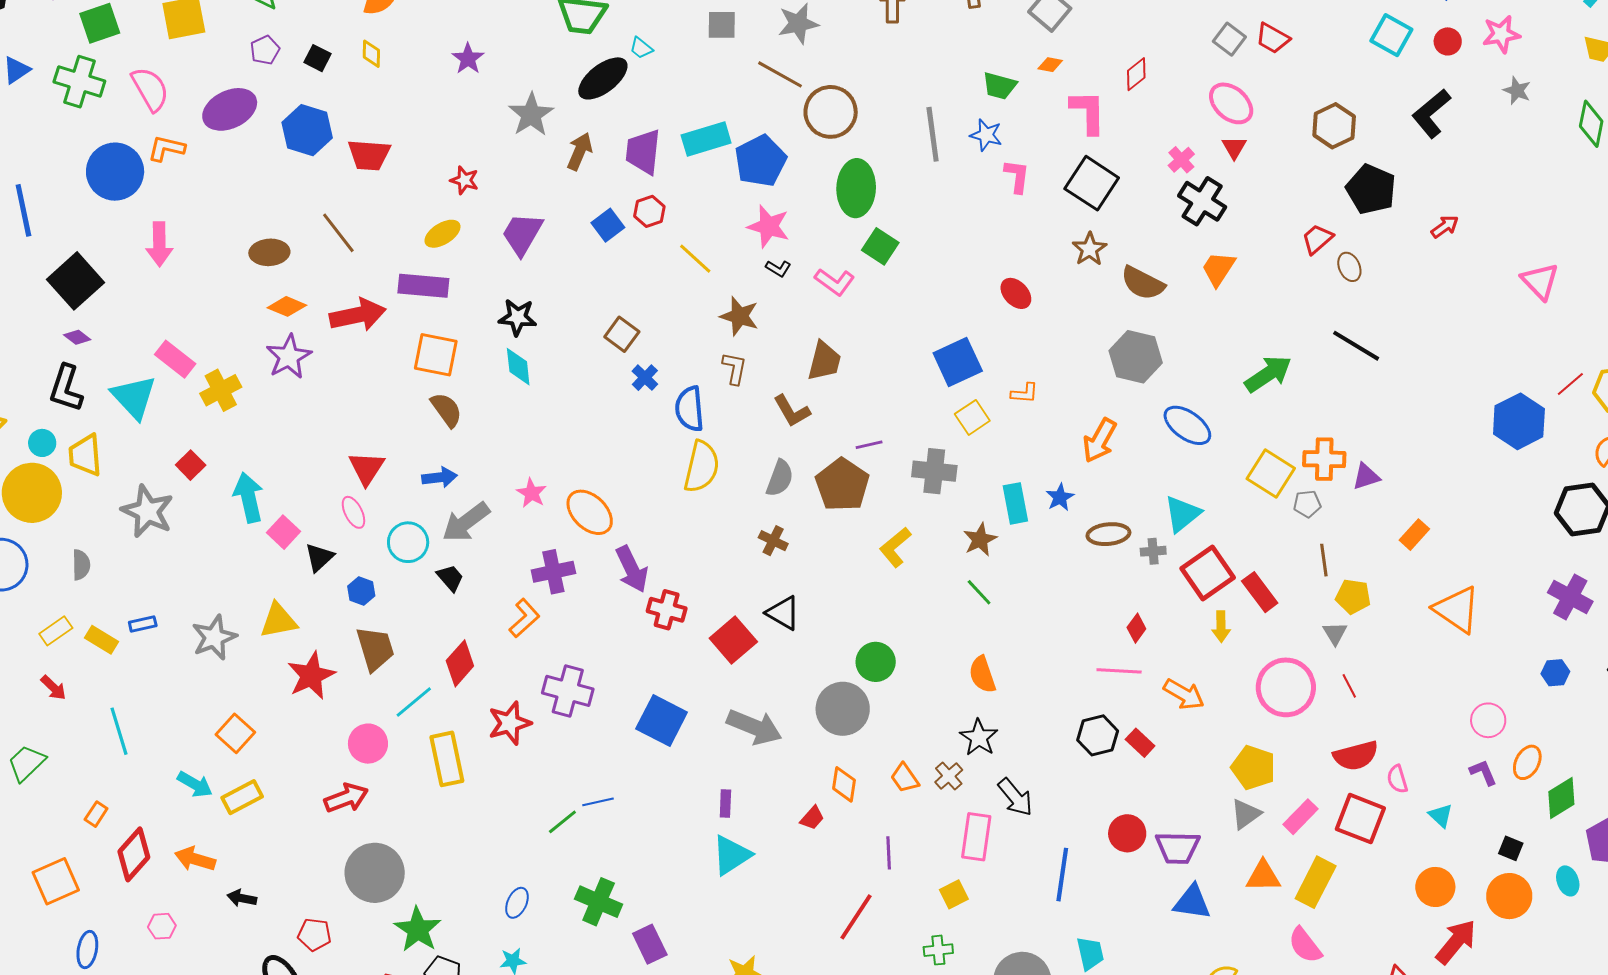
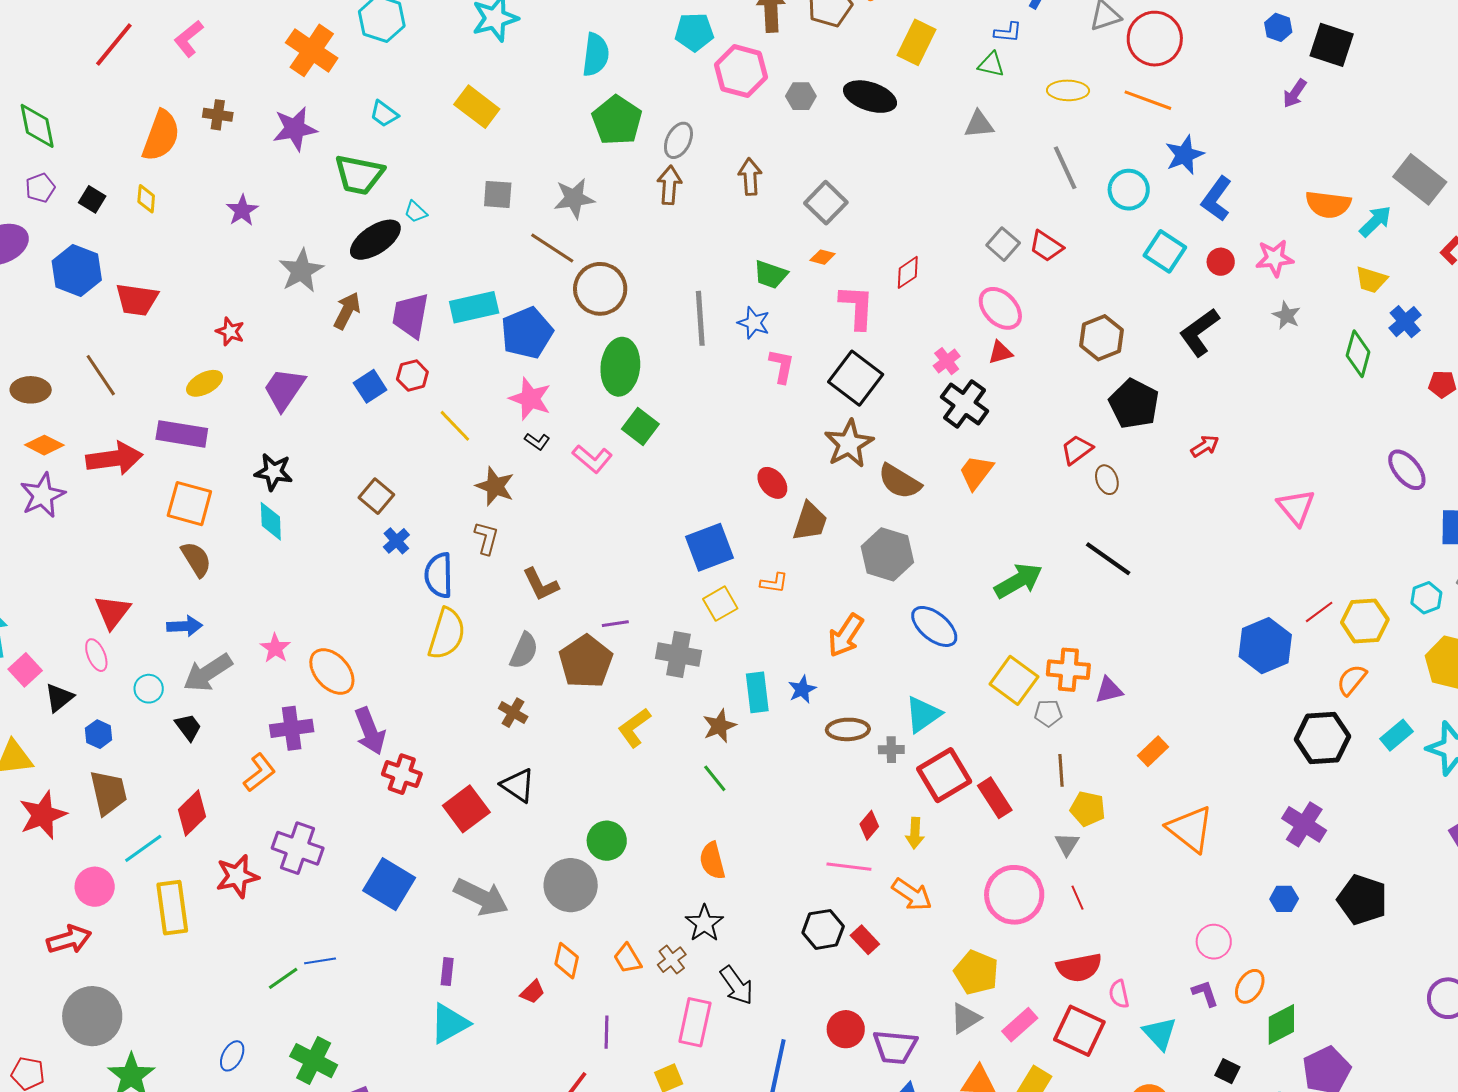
red triangle: (1234, 147) -> (1000, 352), turned 40
brown star: (1090, 249) -> (849, 444), size x1.4
brown trapezoid: (824, 361) -> (810, 521), moved
cyan circle: (408, 542) -> (149, 689), size x0.7
yellow arrow: (1221, 627) -> (915, 833), moved
cyan triangle: (1441, 816) -> (1160, 1033), size x1.4

